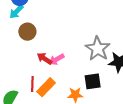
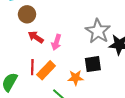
red arrow: (44, 59) -> (36, 37), moved
pink arrow: (56, 59) -> (56, 42), turned -42

